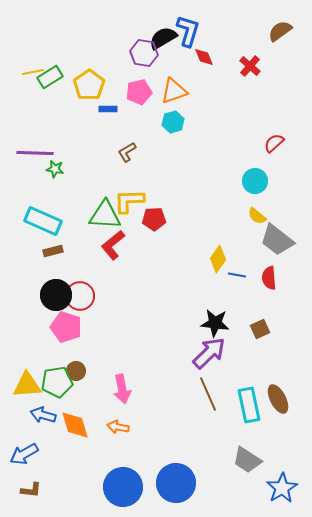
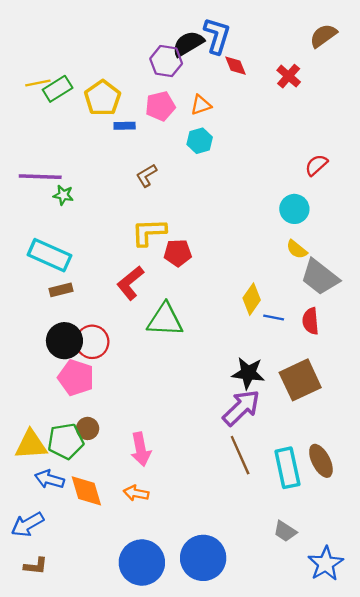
orange triangle: (174, 91) -> (201, 105), size x0.7
green triangle: (105, 215) -> (165, 320), moved
brown square: (260, 329) -> (300, 380), size x1.8
gray trapezoid: (247, 460) -> (285, 531), size x0.7

